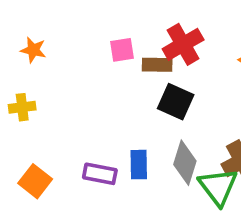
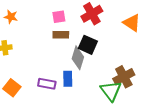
brown rectangle: (157, 65) -> (61, 35), moved
gray diamond: (185, 163) -> (78, 58), moved

